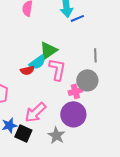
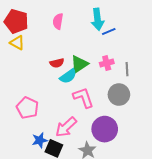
pink L-shape: (57, 69) -> (83, 98), moved, turned -30
red semicircle: (27, 70) -> (57, 63), moved
pink cross: (75, 91) -> (107, 63), moved

